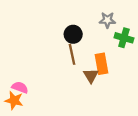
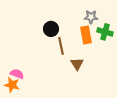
black circle: (73, 34) -> (51, 29), moved
orange rectangle: (101, 64) -> (86, 35), moved

